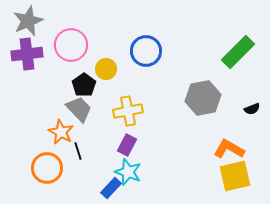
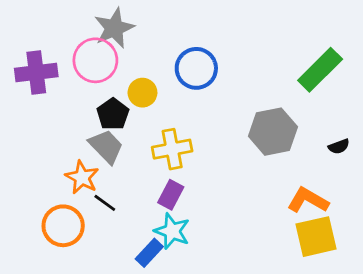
gray star: (28, 21) -> (114, 28), moved
black line: (78, 151) -> (105, 203), turned -36

